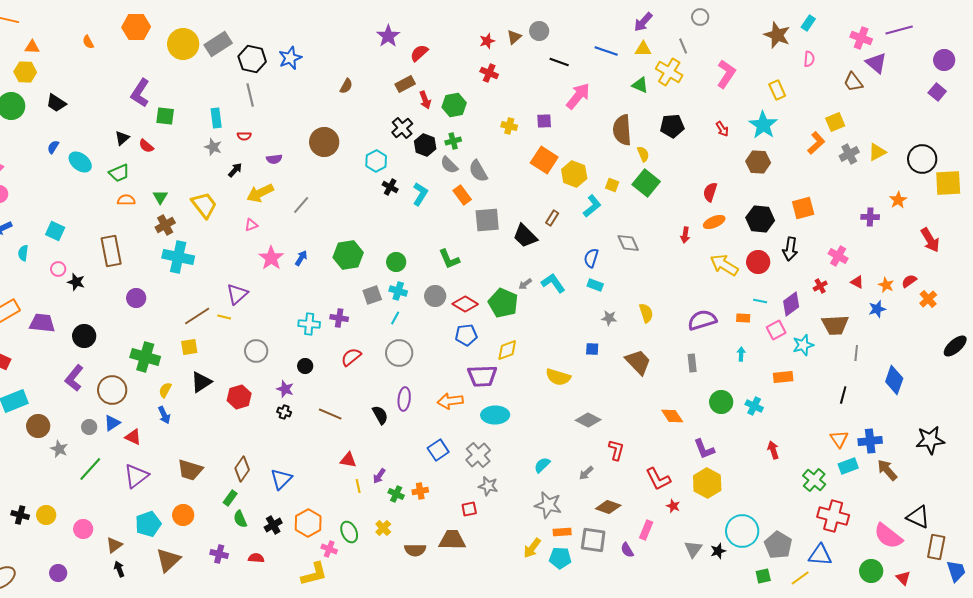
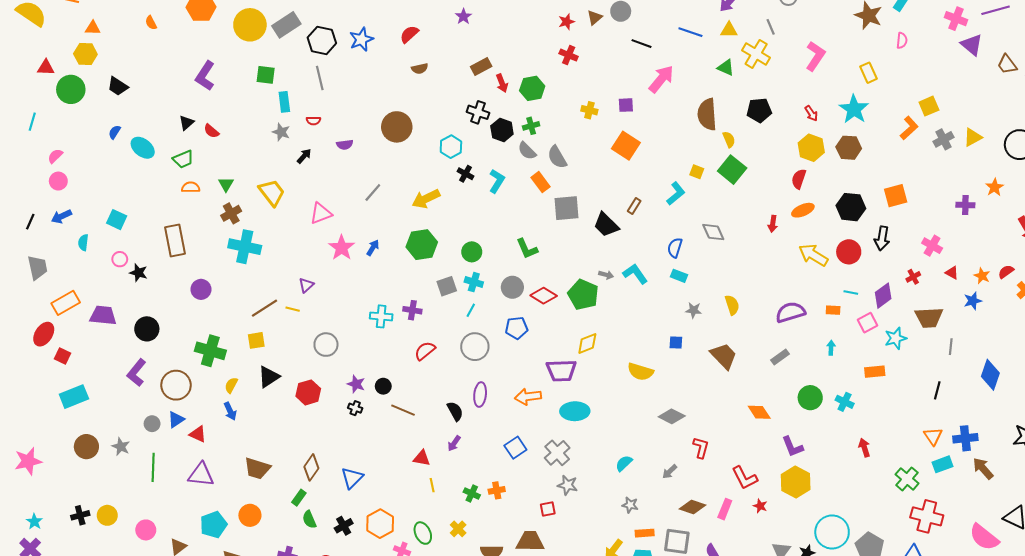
purple star: (388, 36) -> (463, 17), size x0.7
red semicircle: (419, 53) -> (409, 34), moved
brown trapezoid: (853, 82) -> (1007, 64), moved
brown semicircle: (346, 86) -> (420, 69), turned 49
green square: (165, 116) -> (266, 75), moved
black cross: (402, 128) -> (478, 112), turned -30
yellow hexagon: (574, 174) -> (811, 148), moved
yellow arrow: (260, 193) -> (426, 199), moved
pink triangle: (251, 225) -> (321, 213), size x1.6
gray arrow: (525, 284) -> (606, 275), turned -128
purple triangle: (237, 294) -> (306, 285), size x0.7
blue pentagon: (466, 335) -> (517, 328), moved
gray rectangle: (692, 363) -> (780, 357), turned 60
black circle: (305, 366) -> (383, 386), moved
brown circle: (38, 426) -> (86, 447), moved
green line: (90, 469) -> (153, 467), turned -40
purple triangle: (136, 476) -> (201, 475), turned 44
purple arrow: (379, 476) -> (454, 443), moved
gray star: (548, 505) -> (630, 505), size x0.6
black cross: (20, 515) -> (80, 515), turned -30
pink rectangle: (646, 530) -> (725, 509), moved

